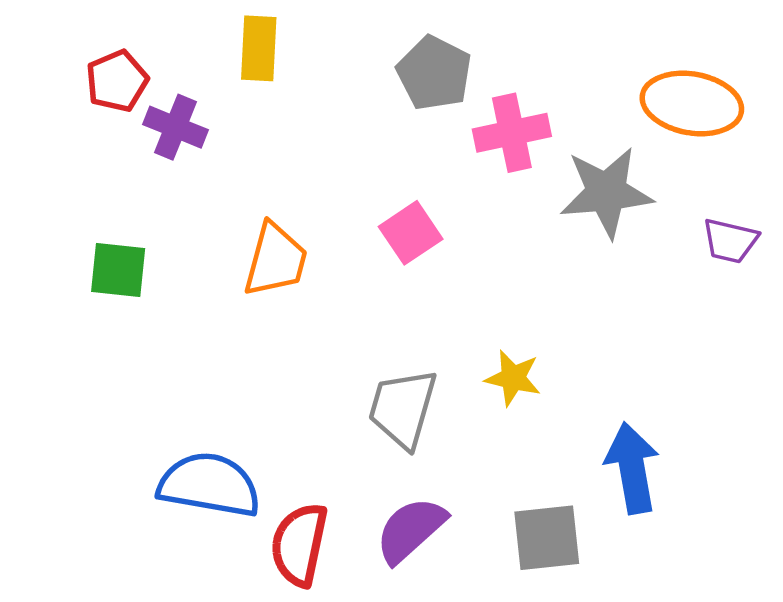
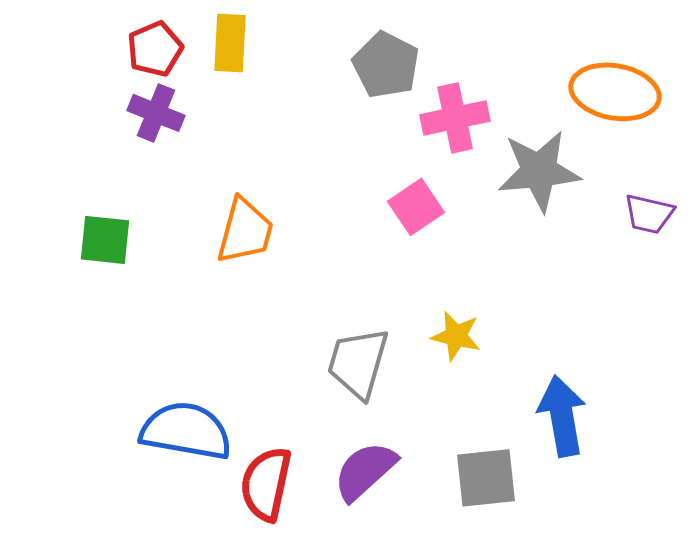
red pentagon: (117, 81) -> (155, 49), moved
pink square: (411, 233) -> (416, 207), moved

